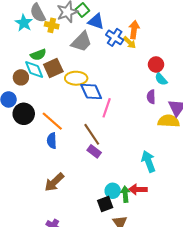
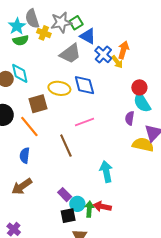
green semicircle: (38, 55) -> (21, 40), moved
brown square: (53, 68) -> (38, 104), moved
cyan semicircle: (161, 79) -> (142, 103), size x1.5
blue diamond: (91, 92) -> (84, 85), moved
pink line: (107, 108) -> (85, 122), turned 42
blue semicircle: (52, 141) -> (25, 155), moved
purple rectangle: (94, 151) -> (65, 195), moved
cyan arrow: (149, 161) -> (106, 172), moved

